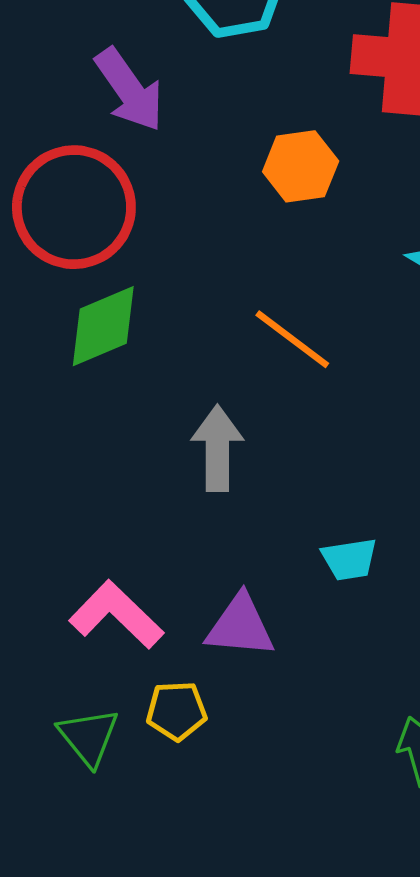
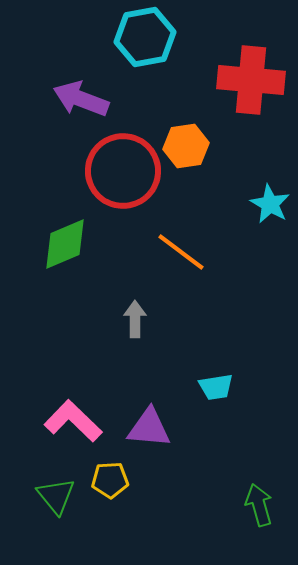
purple arrow: (129, 90) -> (81, 99), turned 146
red circle: (74, 207) -> (123, 171), moved
gray arrow: (217, 448) -> (135, 319), size x0.7

